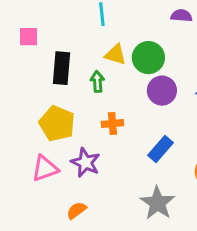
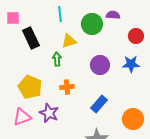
pink square: (28, 37) -> (13, 18), moved
yellow triangle: (115, 55) -> (69, 41), turned -35
green circle: (148, 58) -> (92, 24), moved
black rectangle: (61, 68) -> (31, 38), moved, turned -30

